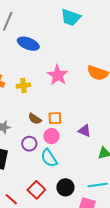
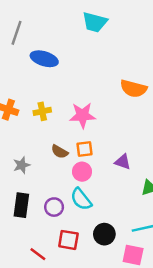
pink star: (58, 75) -> (83, 115), moved, turned -30
purple circle: (29, 144) -> (54, 207), moved
red square: (36, 190) -> (68, 240), turned -30

